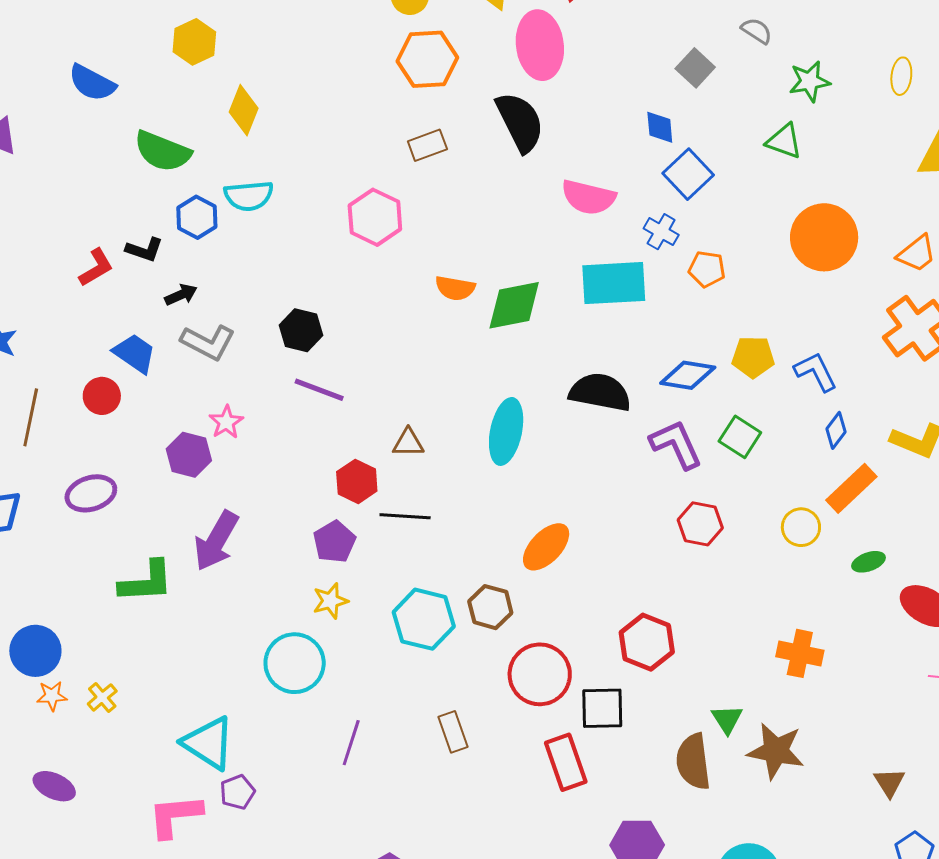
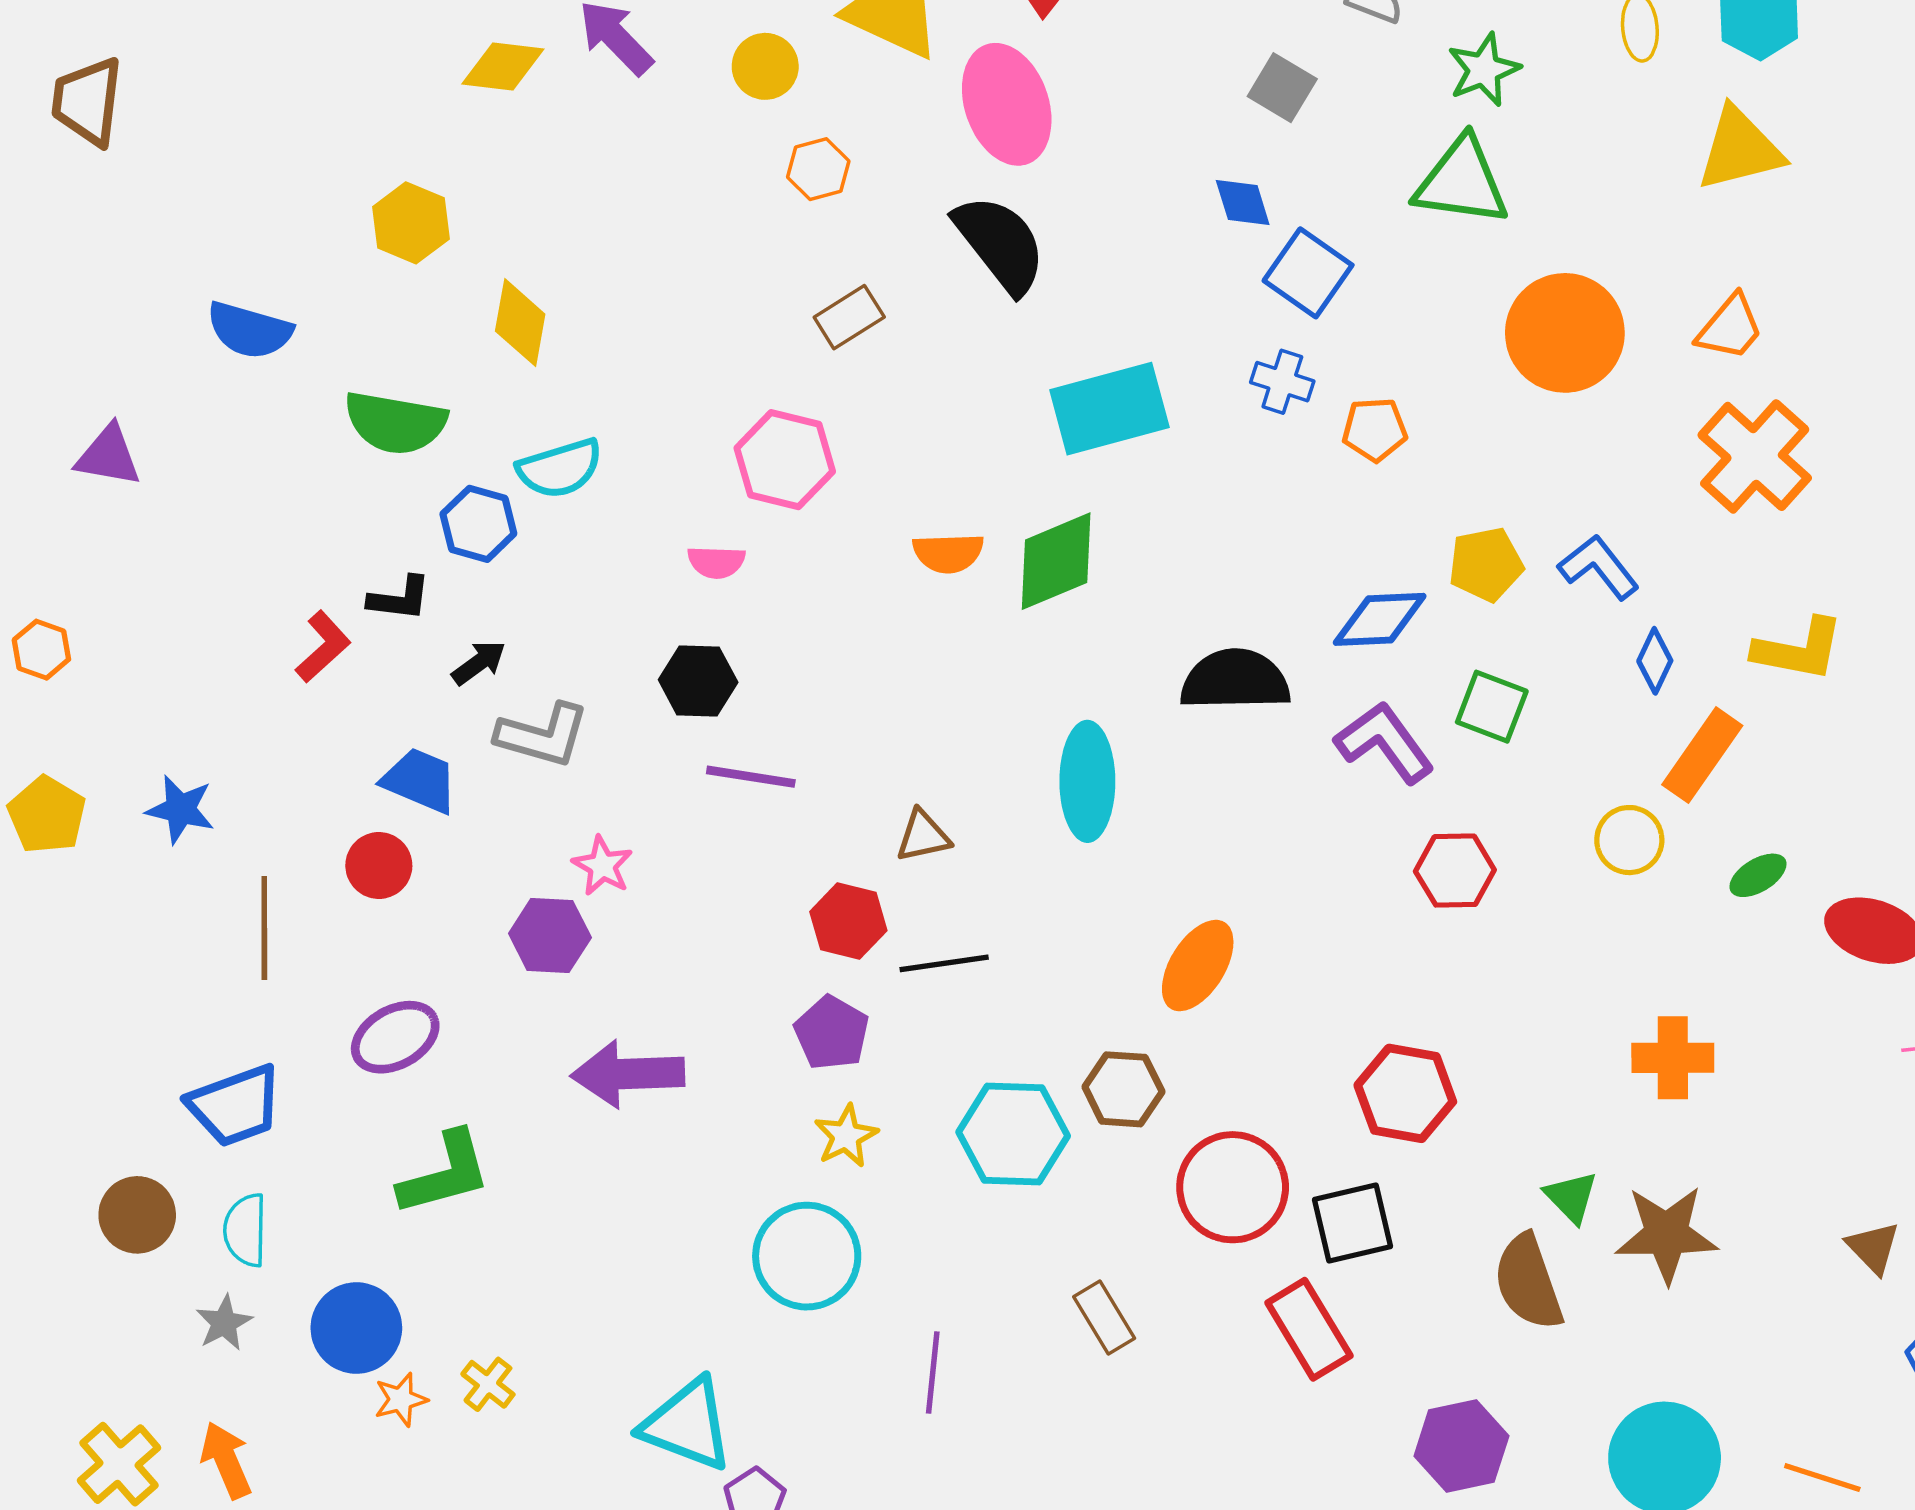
orange hexagon: (427, 59) -> (818, 169), size x0.6
green triangle: (784, 141) -> (1462, 182), size x1.5
pink semicircle: (588, 197) -> (716, 562), moved, size x0.6
cyan rectangle: (614, 283) -> (1109, 409), moved
purple arrow: (216, 541) -> (628, 1074), turned 70
green L-shape: (146, 582) -> (445, 1174), moved

